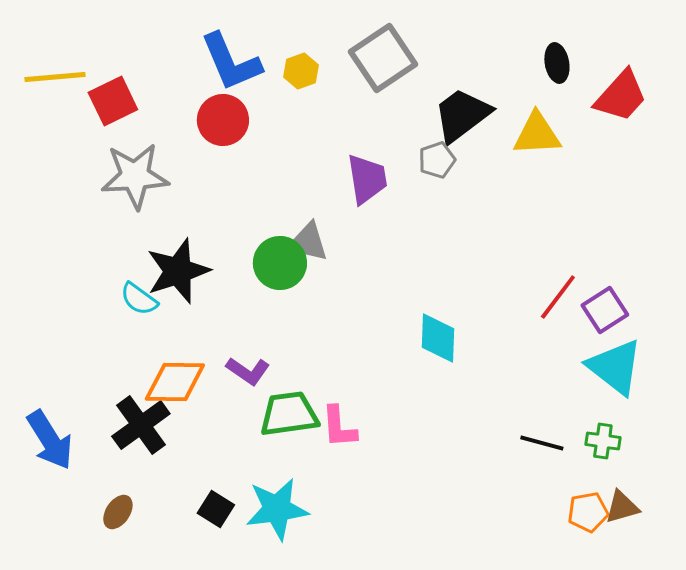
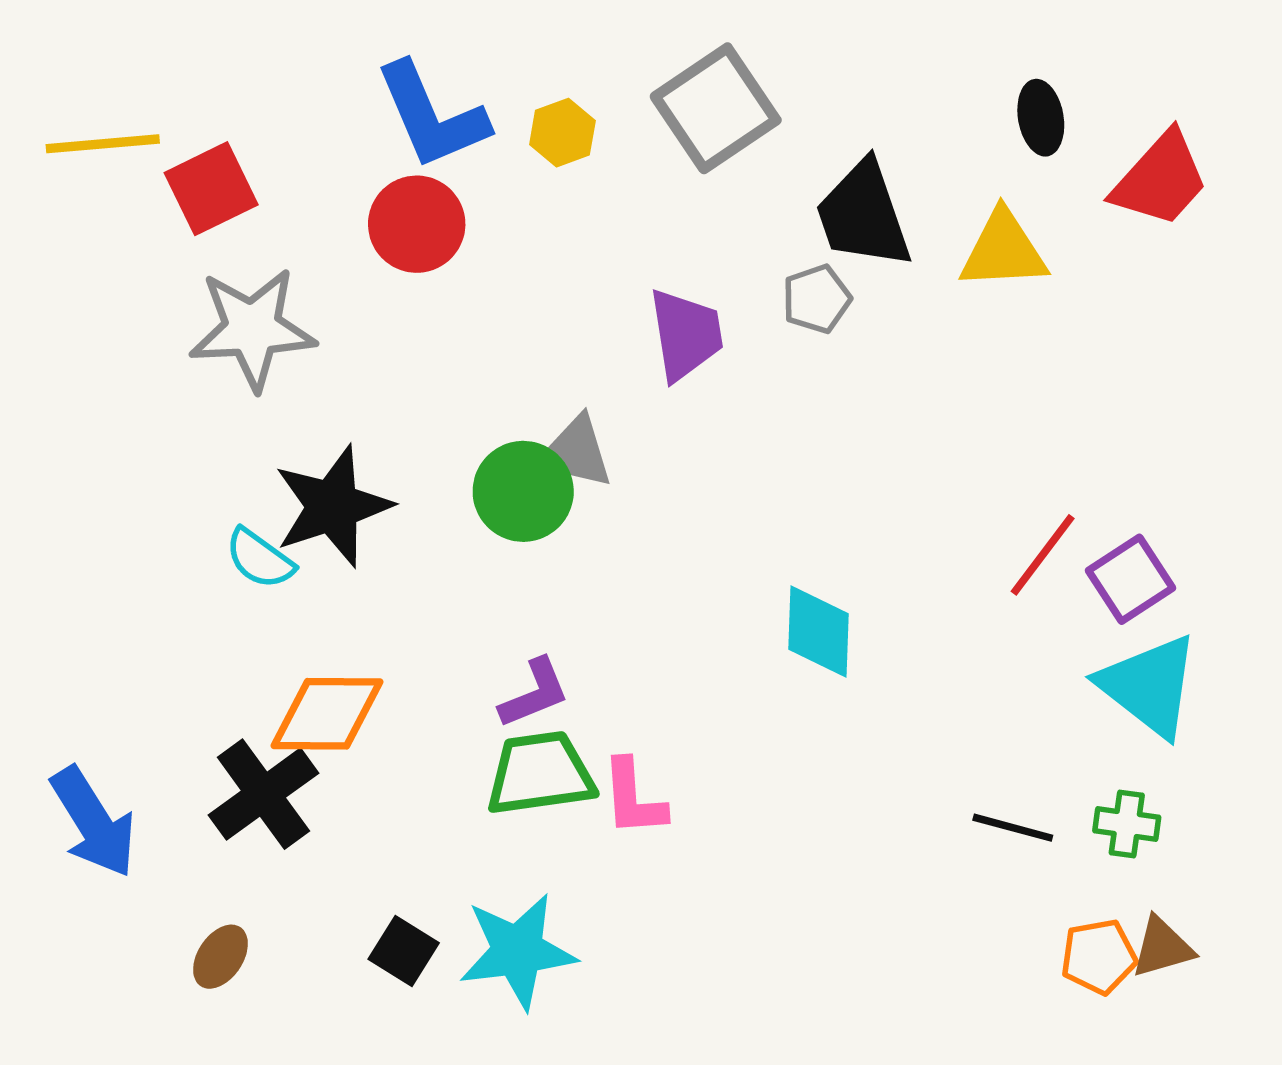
black trapezoid: (462, 115) -> (863, 215), turned -72
purple L-shape: (248, 371) -> (534, 693), moved, turned -57

